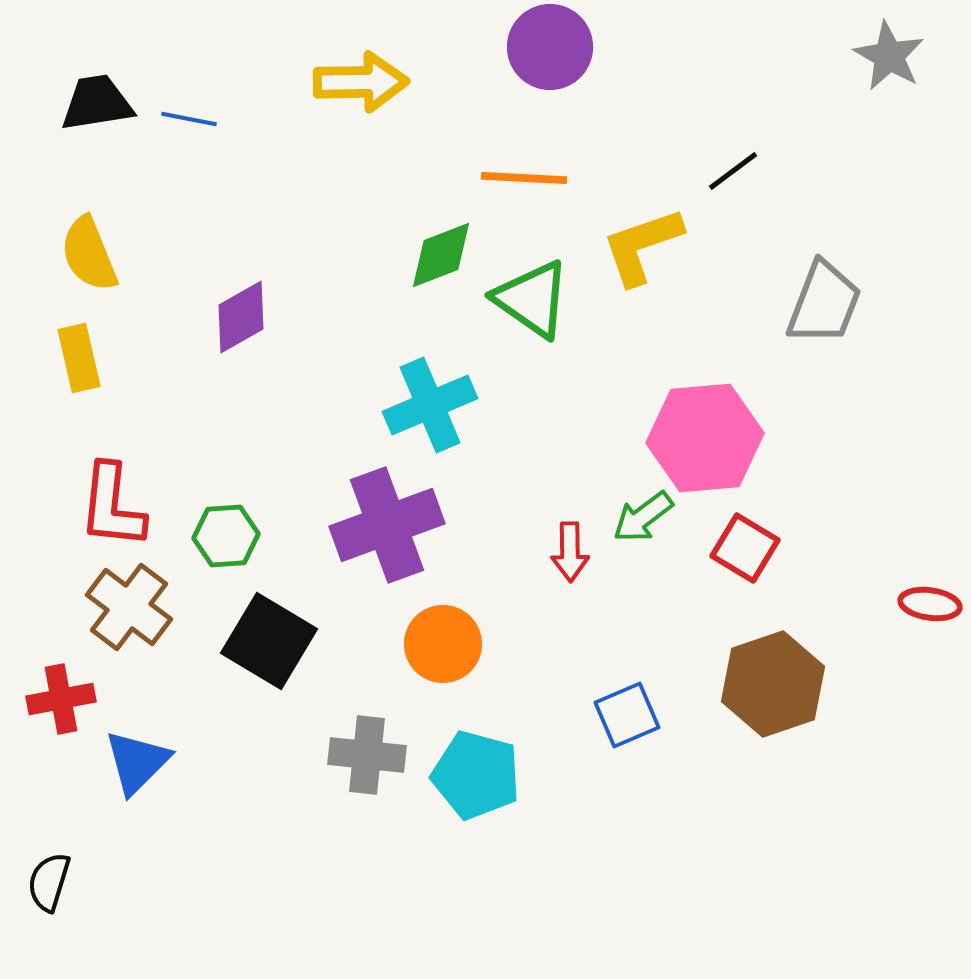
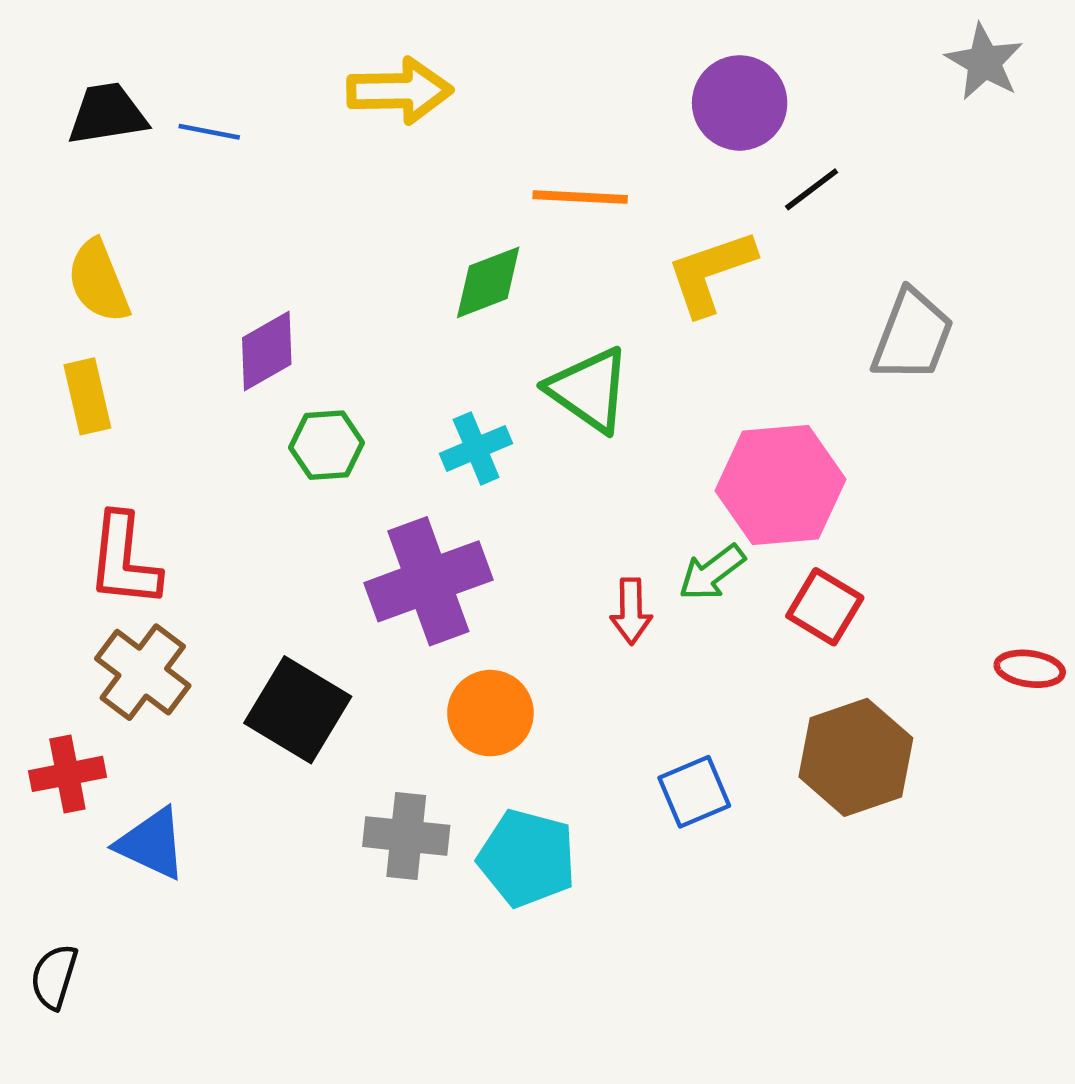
purple circle: (550, 47) -> (740, 103), moved
green triangle: (532, 299) -> (589, 390), moved
cyan cross: (430, 405) -> (476, 448), size x0.7
green hexagon: (226, 536) -> (327, 445), moved
blue triangle: (137, 762) -> (152, 844), turned -50

